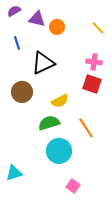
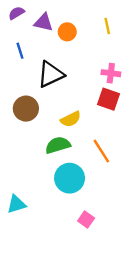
yellow line: (98, 28) -> (107, 26), moved, turned 32

